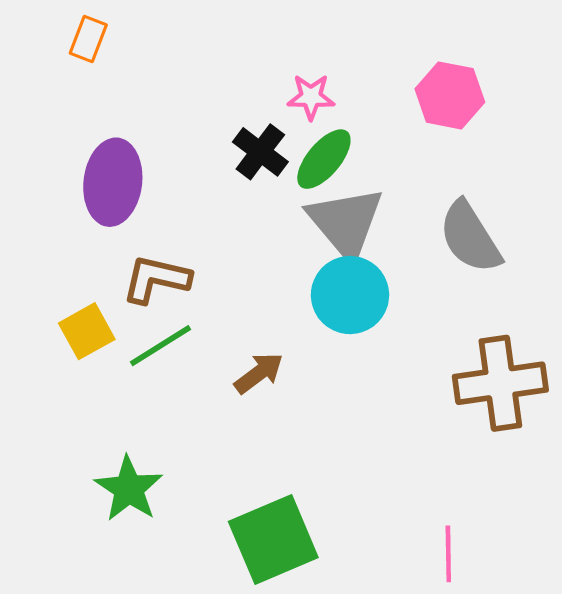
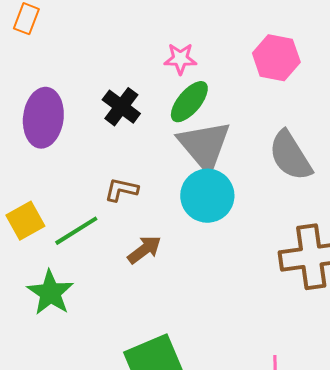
black cross: (260, 152) -> (121, 107), moved
brown L-shape: (156, 279) -> (121, 190), moved, size x0.7
green star: (129, 489) -> (50, 293), moved

